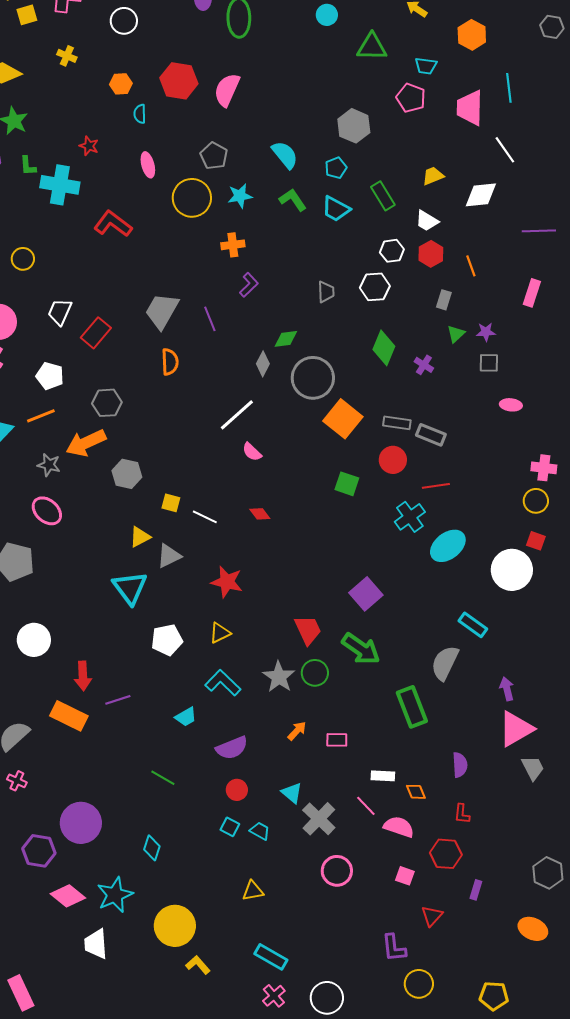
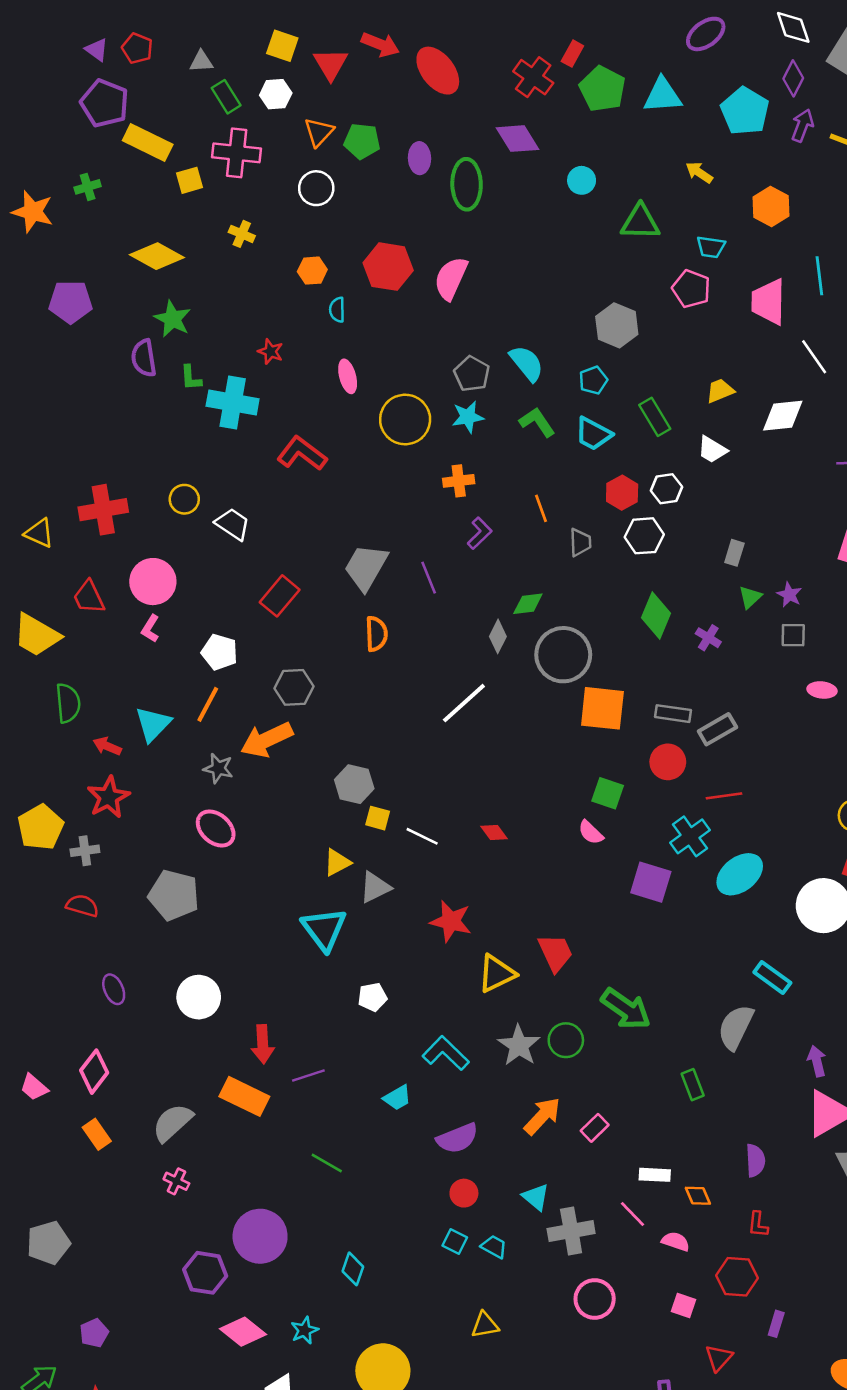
gray pentagon: (214, 156) -> (472, 374), moved
red hexagon: (431, 254) -> (622, 493), moved
orange line: (471, 266) -> (541, 508), moved
white trapezoid: (60, 312) -> (233, 524), moved, turned 100
purple star: (486, 332) -> (789, 595), turned 30
orange line: (41, 416) -> (208, 704), turned -40
orange square: (343, 419) -> (602, 708), turned -33
gray rectangle: (431, 435) -> (717, 729), turned -52
pink semicircle: (252, 452) -> (591, 832), moved
gray hexagon: (127, 474) -> (354, 784), moved
purple square: (366, 594) -> (651, 882), moved, turned -32
red trapezoid: (308, 630) -> (555, 953), moved
yellow triangle: (220, 633) -> (497, 974), moved, size x1.4
white pentagon: (167, 640) -> (372, 997), size x0.7
green rectangle: (412, 707) -> (693, 1085), size x0.6
orange arrow: (297, 731) -> (542, 1116), size x1.5
pink rectangle: (337, 740) -> (595, 1128), turned -45
green line: (163, 778) -> (327, 1163), moved
gray cross: (319, 819) -> (571, 1231), turned 36
pink semicircle: (399, 827) -> (676, 1241), size x0.7
cyan star: (115, 895) -> (304, 1330), size x0.6

